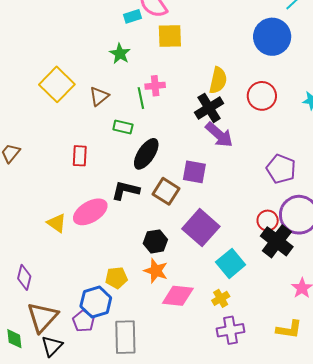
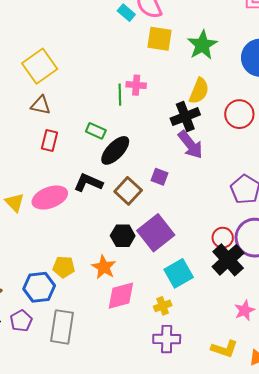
cyan rectangle: (133, 16) -> (126, 13), turned 48
green star: (120, 54) -> (202, 45), moved, size x1.4
brown triangle: (99, 96) -> (41, 105), moved, turned 40
green rectangle: (123, 127) -> (96, 131), moved
purple square: (194, 172) -> (159, 177), size x0.7
black hexagon: (155, 241) -> (123, 236), moved
pink diamond: (178, 296) -> (121, 296), turned -32
purple pentagon: (84, 321) -> (21, 321), moved

